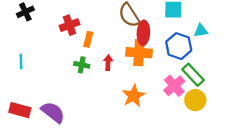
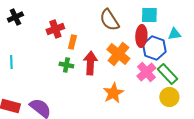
red ellipse: (143, 33) -> (141, 36), moved
orange cross: (139, 53) -> (118, 54), turned 35
red arrow: (108, 63) -> (90, 63), size x1.6
pink cross: (174, 86) -> (146, 72), moved

